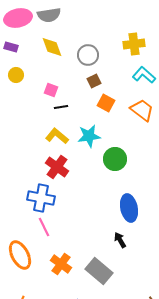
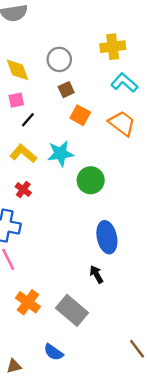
yellow diamond: (52, 47) -> (17, 70), moved
pink square: (51, 90) -> (16, 100), turned -32
black line: (61, 107) -> (28, 120), turned -40
red cross: (57, 167) -> (23, 190), size x0.6

